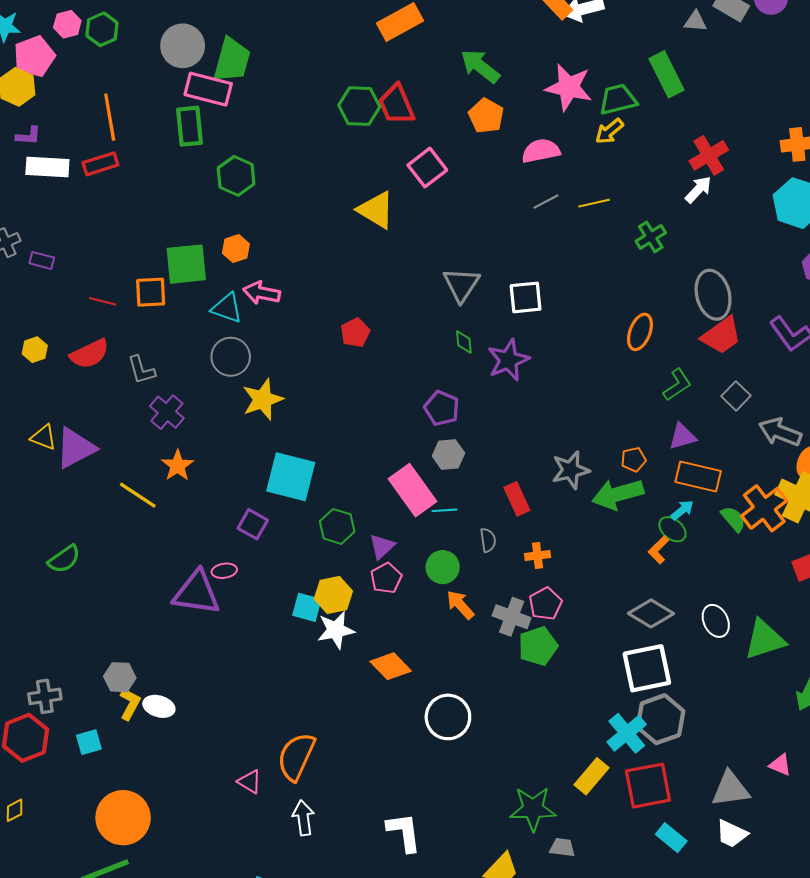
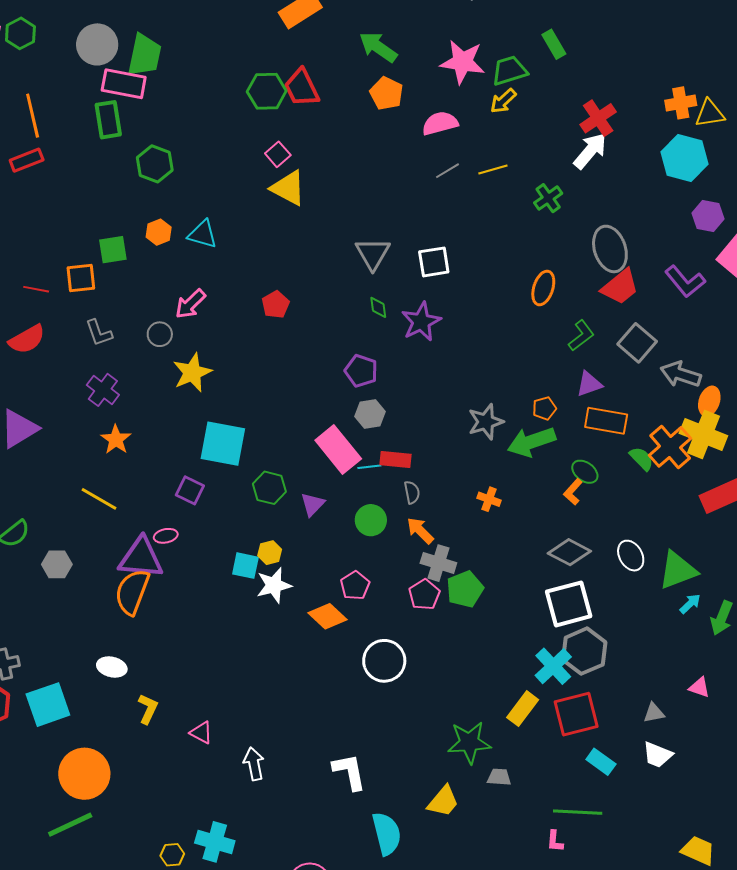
green rectangle: (667, 74) -> (554, 44), size x0.7
pink square: (427, 168) -> (278, 154), moved, size x0.7
white arrow: (698, 190) -> (590, 151), size x1.4
green square: (186, 264) -> (113, 250), size x0.7
pink arrow: (262, 293) -> (190, 304), moved, turned -52
cyan triangle: (227, 308) -> (202, 234), moved
gray circle: (231, 357) -> (160, 334), size x0.7
gray L-shape: (141, 370) -> (99, 333), moved
gray square: (736, 396) -> (637, 343), size x1.4
yellow line: (138, 495) -> (99, 499), moved
red rectangle: (517, 499) -> (396, 460), moved, turned -56
cyan arrow: (682, 510) -> (690, 604), moved
orange cross: (537, 555) -> (489, 499), moved, turned 30
pink pentagon: (386, 578) -> (355, 586), moved
yellow hexagon: (333, 595) -> (270, 553), size x0.7
pink pentagon: (545, 604) -> (424, 595), moved
orange arrow: (460, 605) -> (420, 531), moved
gray hexagon: (120, 677) -> (57, 564), moved
yellow L-shape: (130, 704) -> (148, 709), moved
cyan square: (89, 742) -> (48, 705), size x1.8
orange semicircle: (296, 757) -> (132, 592), moved
gray triangle: (730, 789) -> (654, 713), size x0.6

